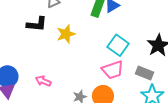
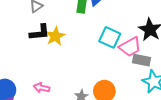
black L-shape: (37, 24) -> (40, 32), moved
pink trapezoid: (113, 70) -> (130, 47), moved

